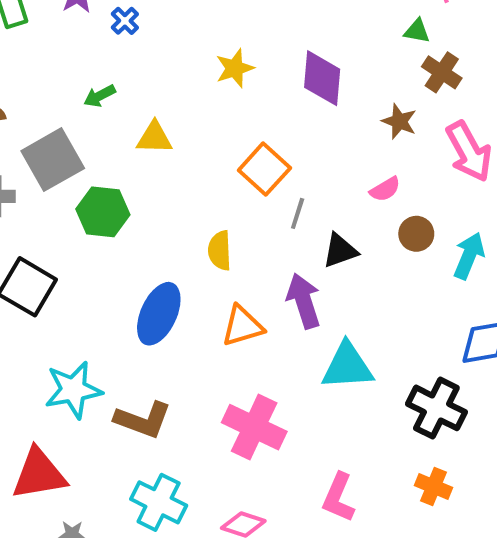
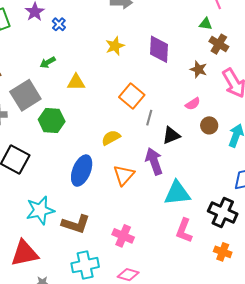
yellow semicircle: (220, 251) -> (111, 138), turned 66
orange triangle: (242, 326) -> (124, 175), turned -30
pink cross: (254, 427) -> (123, 236), moved, size x0.7
pink L-shape: (339, 498) -> (184, 231), moved
cyan cross: (159, 502) -> (85, 265), turned -36

